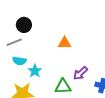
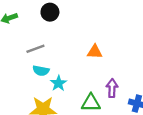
black circle: (24, 25) -> (50, 12), moved
purple arrow: (80, 73) -> (112, 88), turned 133

